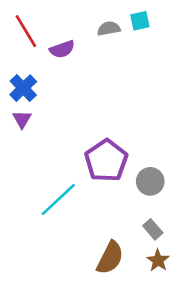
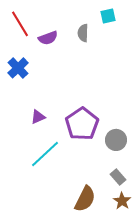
gray semicircle: (109, 29) -> (83, 33), moved, turned -78
purple triangle: (22, 119) -> (38, 117), moved, turned 35

